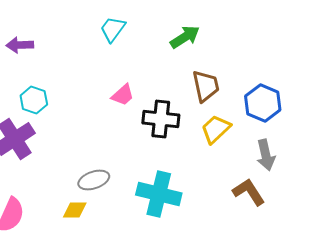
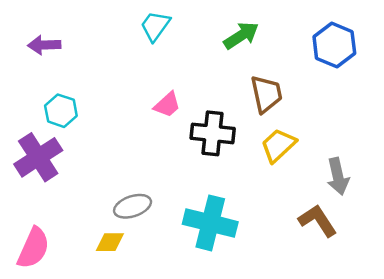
blue hexagon: (263, 103) -> (334, 45), moved

